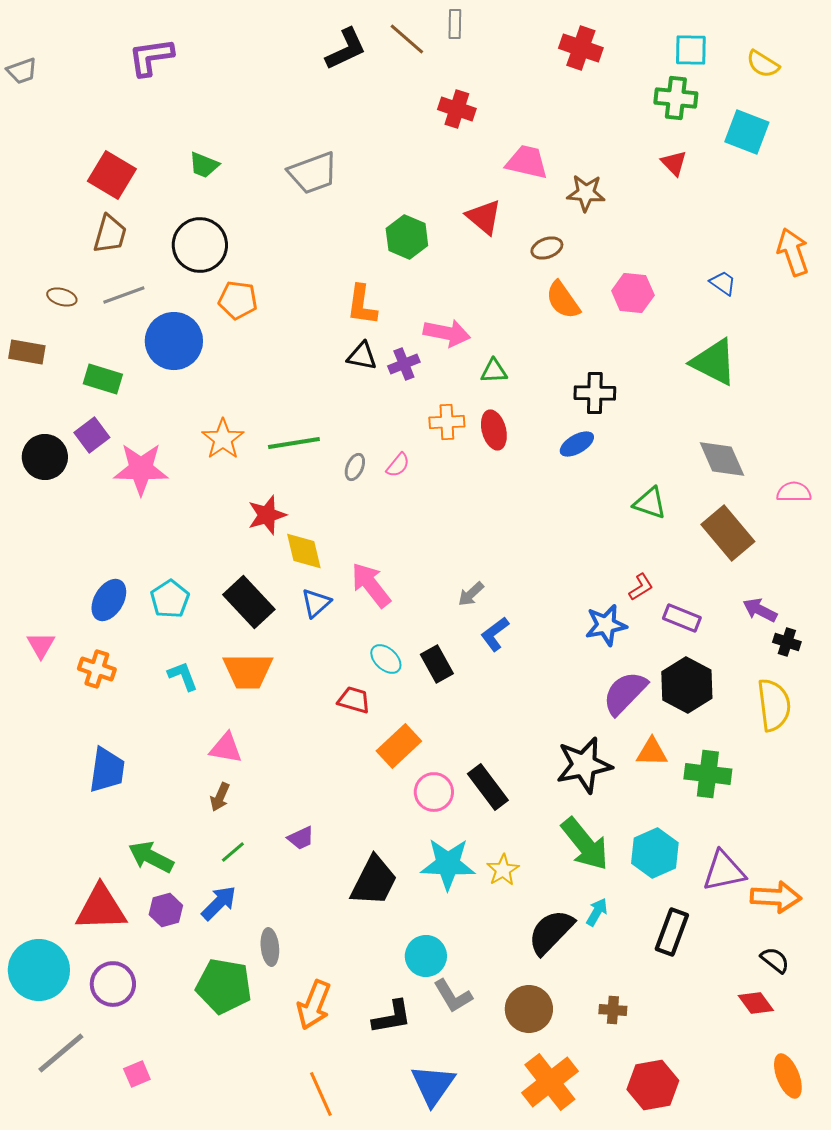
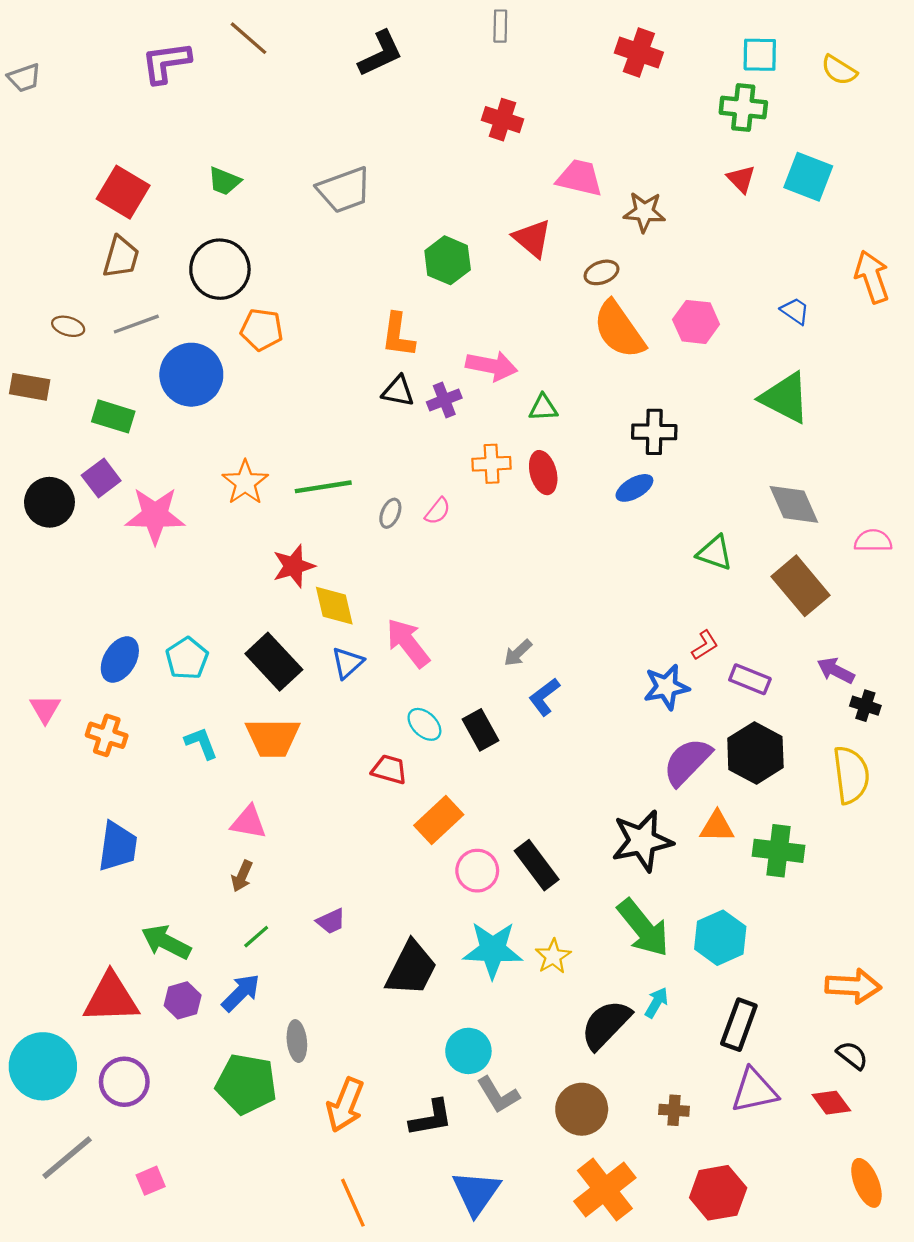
brown line: (407, 39) -> (249, 38), moved
cyan square: (747, 132) -> (808, 177), moved
orange semicircle: (563, 300) -> (619, 330), size x1.4
purple triangle: (724, 871) -> (754, 1091), moved

